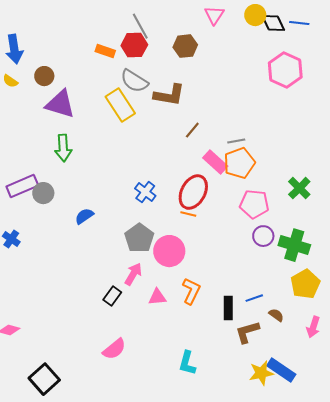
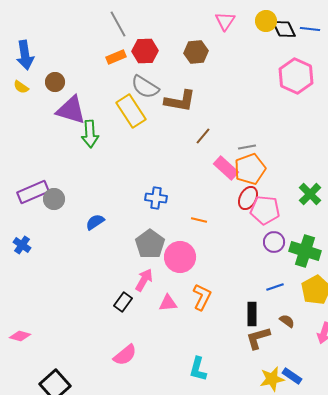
gray line: (140, 26) -> (118, 24), moved
orange rectangle: (105, 51) -> (116, 57), turned -42
green arrow: (63, 148) -> (90, 134), moved
blue cross: (145, 192) -> (156, 198), turned -30
red ellipse: (193, 192) -> (248, 198), moved, size x0.7
blue line: (254, 298) -> (275, 287), moved
black rectangle: (228, 308) -> (252, 314), moved
blue rectangle: (281, 370) -> (292, 376), size x0.7

